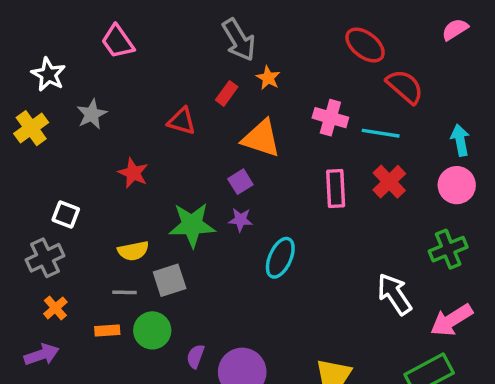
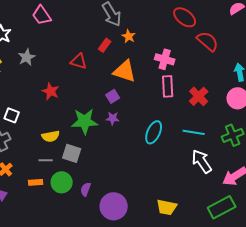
cyan line: (381, 133) -> (194, 132), moved
pink rectangle: (336, 189) -> (168, 86), moved
cyan ellipse: (280, 258) -> (154, 132), moved
gray square: (170, 280) -> (72, 153), turned 36
purple semicircle: (195, 356) -> (86, 189), moved

